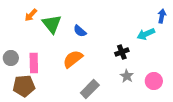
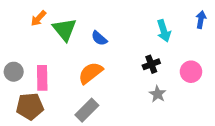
cyan arrow: (146, 34) -> (164, 31), moved, turned -84
pink circle: (154, 81) -> (191, 72), moved
gray rectangle: (90, 89) -> (87, 110), moved

